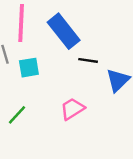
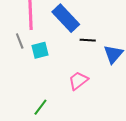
green line: (17, 115) -> (40, 107), moved

